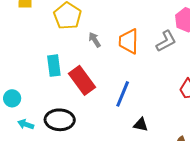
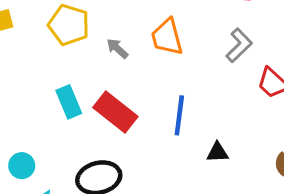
gray L-shape: (166, 41) -> (239, 45), moved

